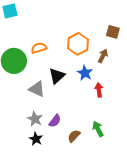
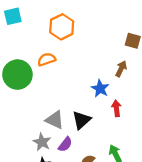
orange hexagon: (78, 44) -> (62, 27), moved
black triangle: (57, 76) -> (82, 120), moved
gray triangle: (37, 89) -> (55, 120), moved

